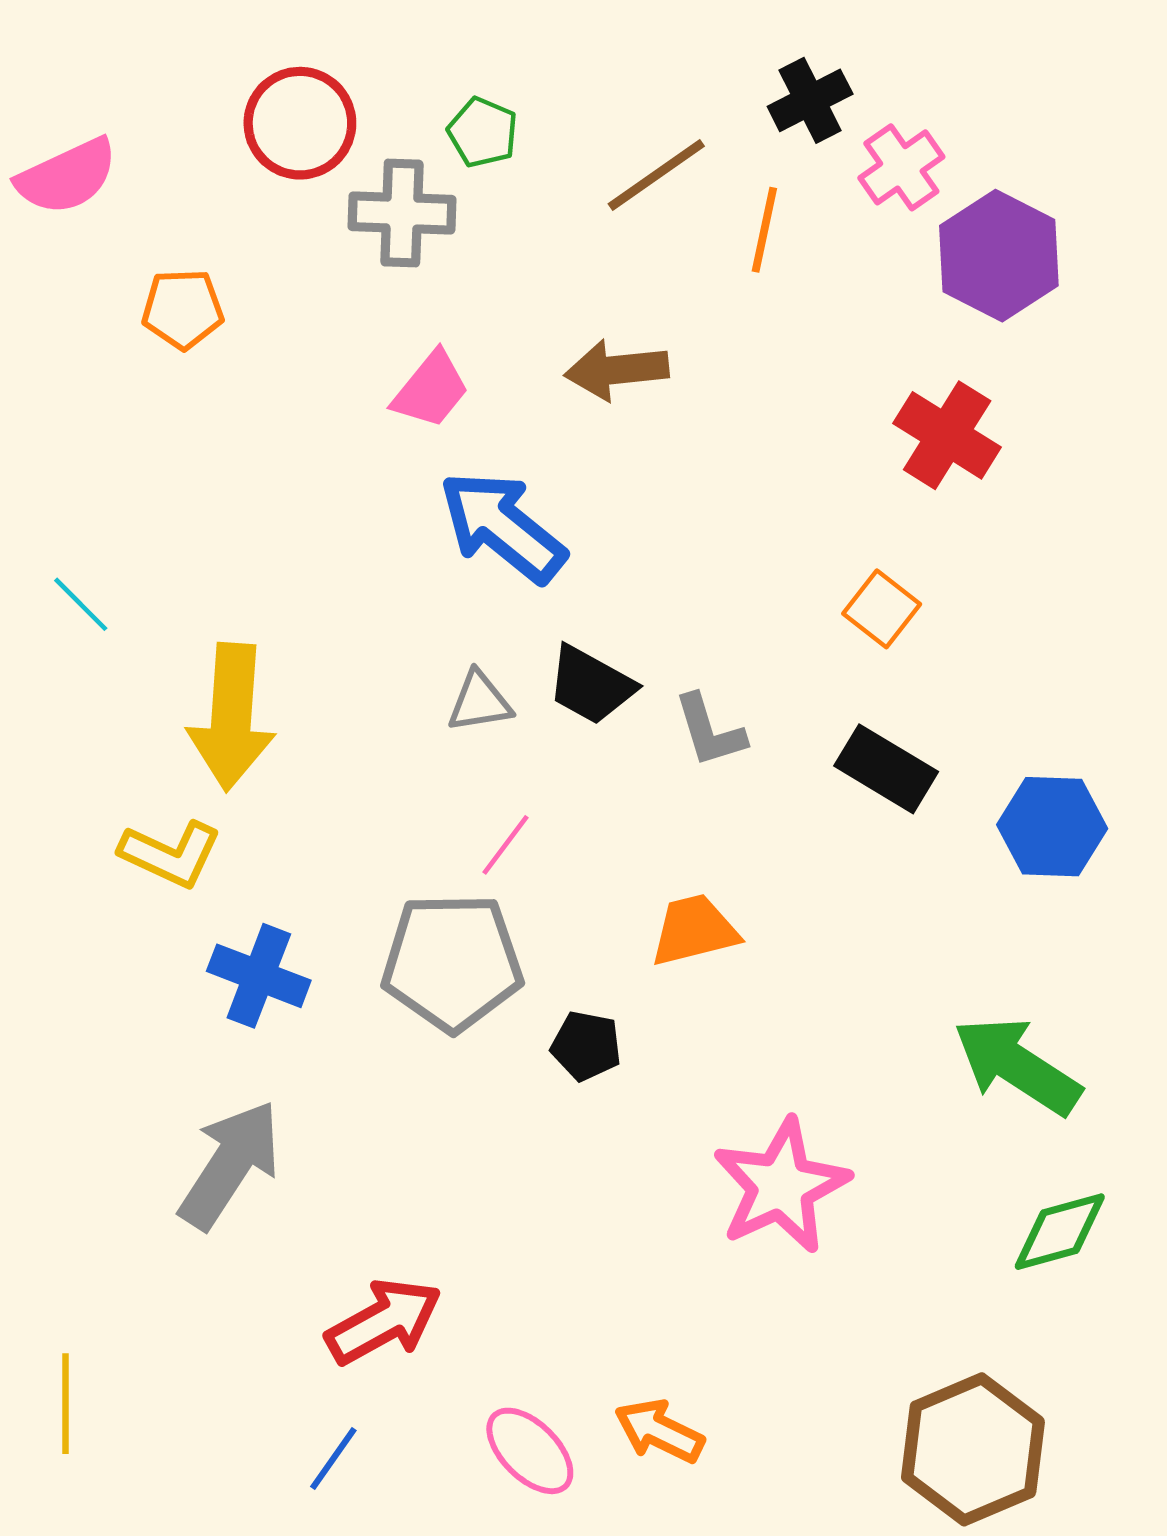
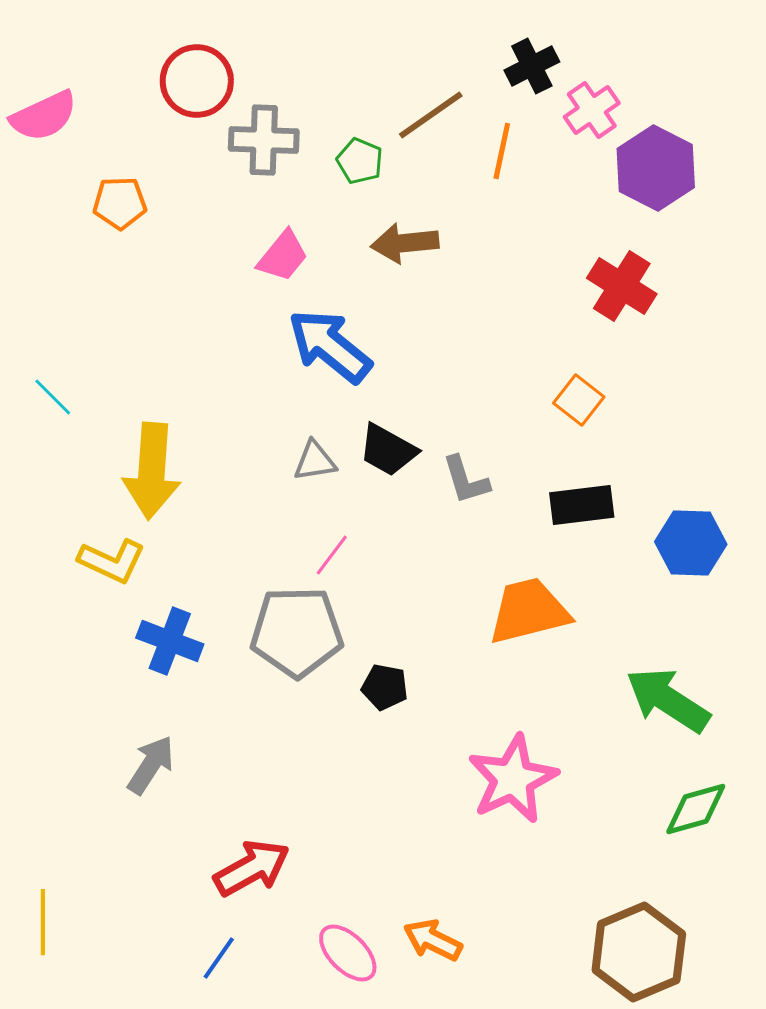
green pentagon: (483, 132) -> (360, 161), moved
black rectangle: (886, 769) -> (582, 505), turned -38
orange trapezoid: (694, 930) -> (529, 611), moved, size x1.4
gray arrow: (230, 1165) -> (151, 765), size x0.7

